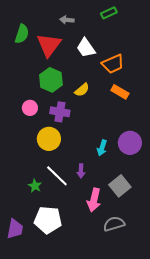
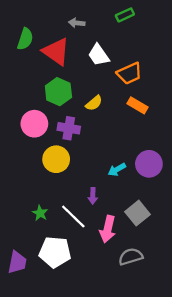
red triangle: (49, 45) -> (56, 52), turned -32
pink circle: (30, 108) -> (34, 124), size x1.5
cyan arrow: (102, 148) -> (117, 170), turned 42
white line: (57, 176) -> (73, 217), moved

